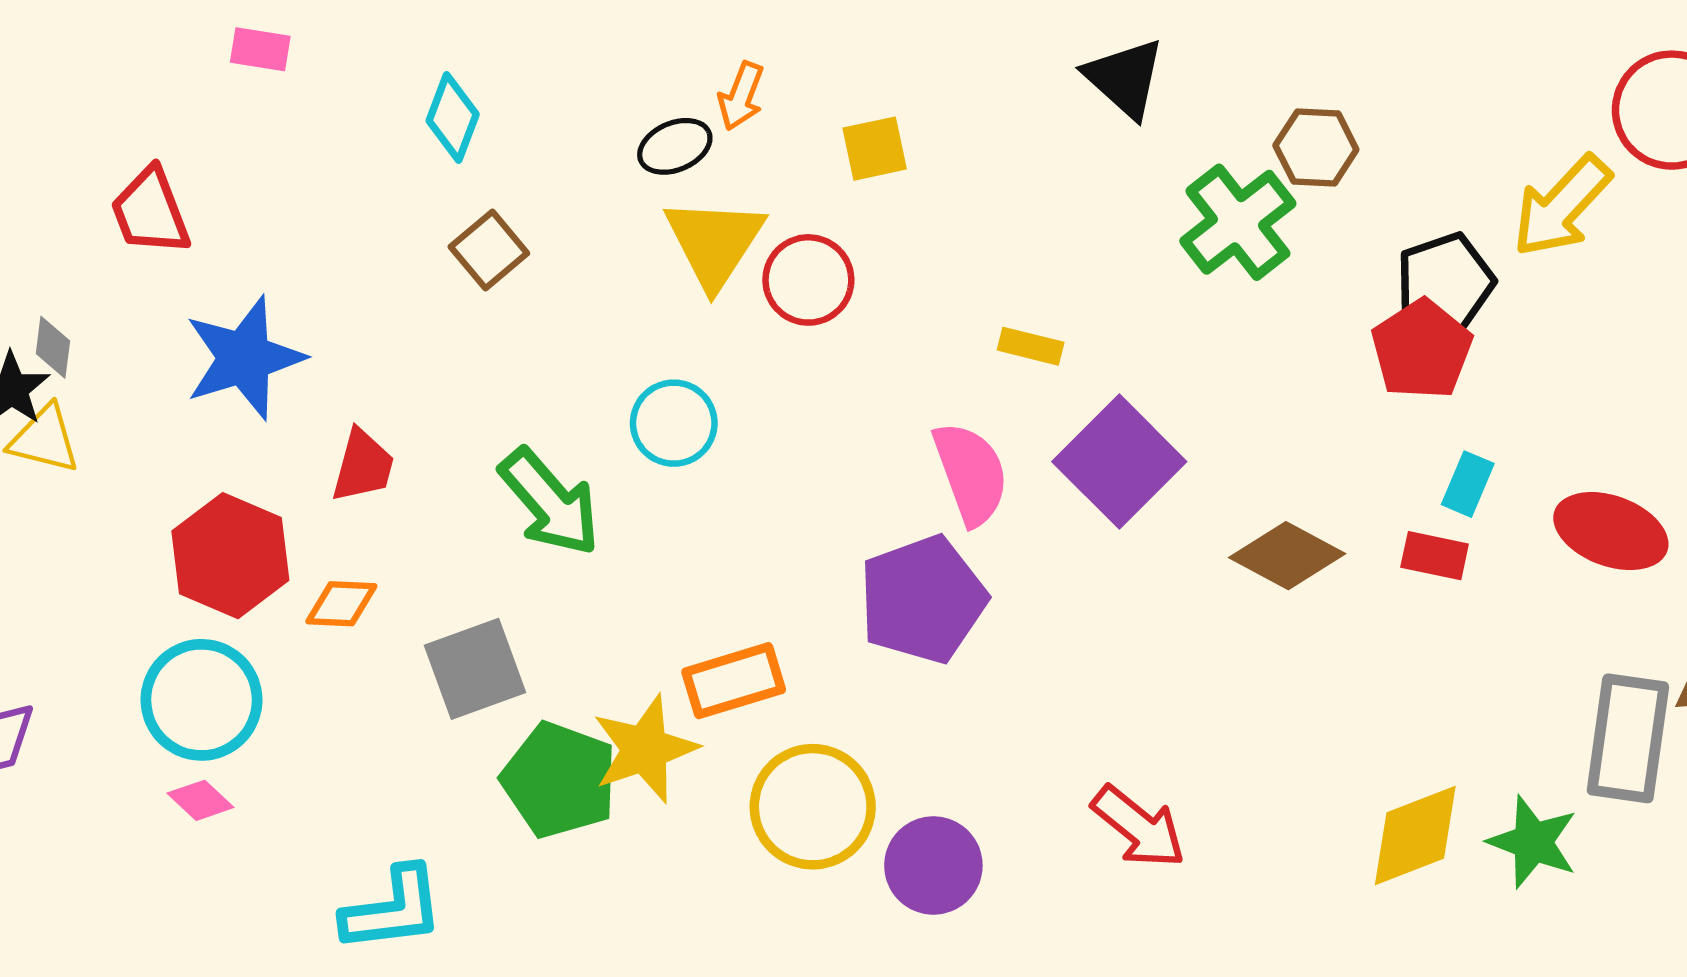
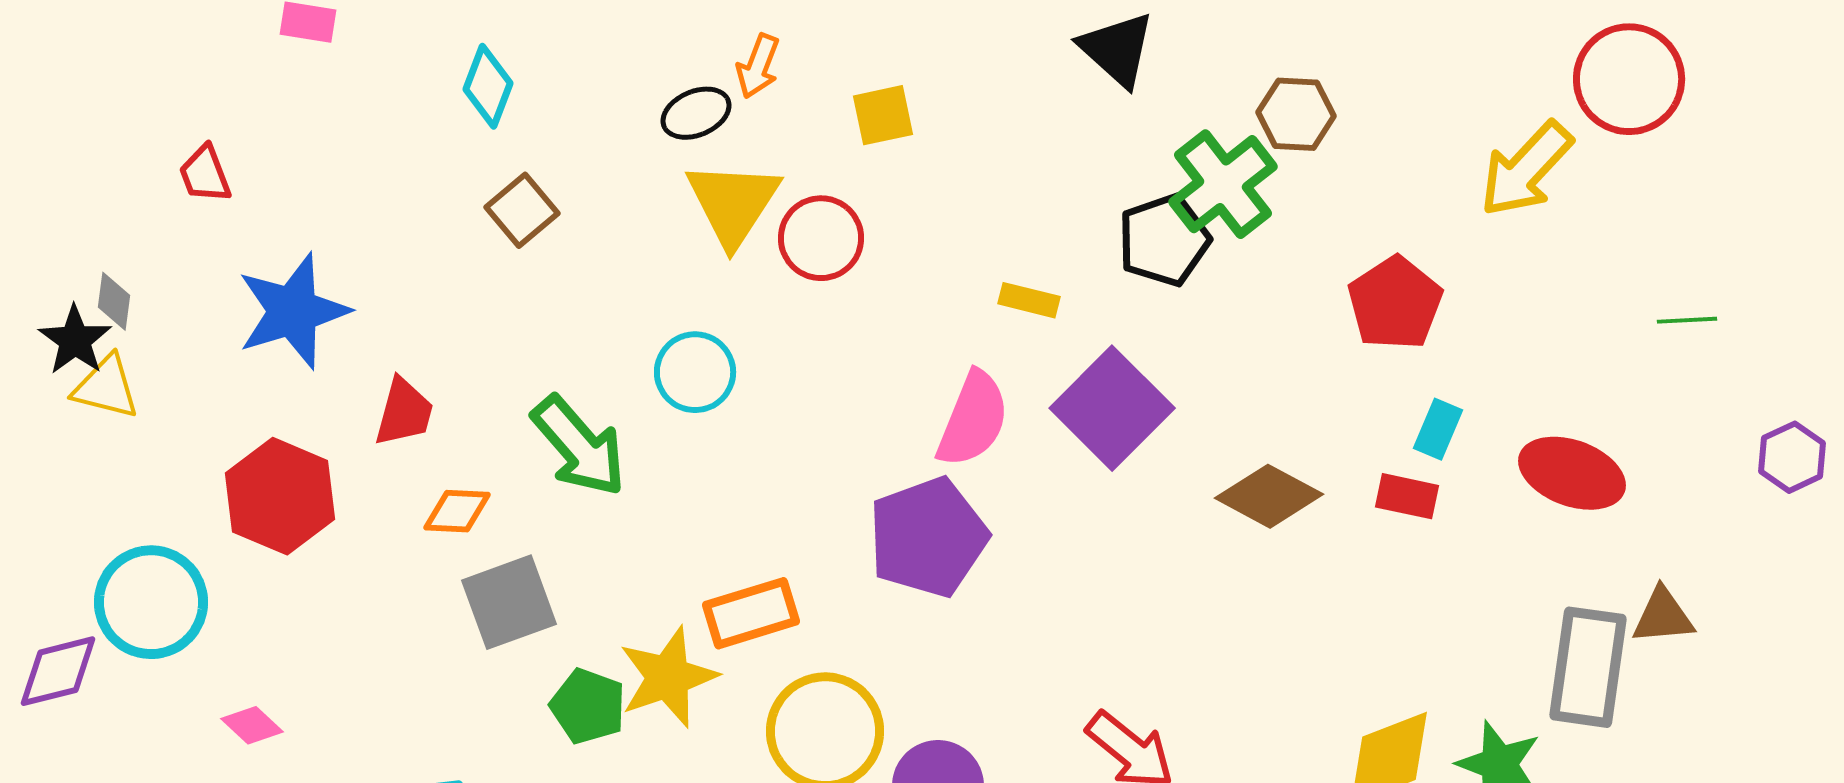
red trapezoid: (150, 212) -> (205, 174), size x0.7
black pentagon: (1445, 282) -> (1164, 240), moved
pink semicircle: (971, 473) -> (973, 419), turned 42
orange diamond: (341, 604) -> (457, 511), moved
cyan circle: (201, 700) -> (151, 602), moved
green pentagon: (559, 780) -> (588, 706), size x0.7

